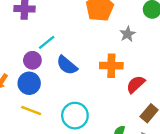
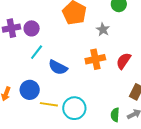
purple circle: (32, 60) -> (32, 28), moved
red semicircle: (136, 84) -> (124, 61), moved
yellow line: (31, 110) -> (49, 104), moved

